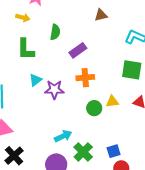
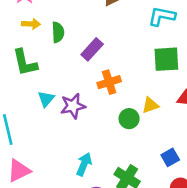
yellow arrow: (23, 18) -> (31, 24), moved
cyan arrow: (63, 136) -> (84, 164), moved, turned -30
blue square: (114, 151) -> (170, 157), moved

